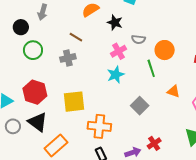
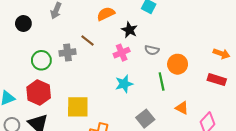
black circle: (21, 27) -> (23, 23), moved
green circle: (33, 50) -> (41, 60), moved
pink cross: (118, 51) -> (122, 53), moved
gray cross: (68, 58) -> (68, 53), moved

